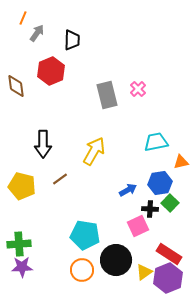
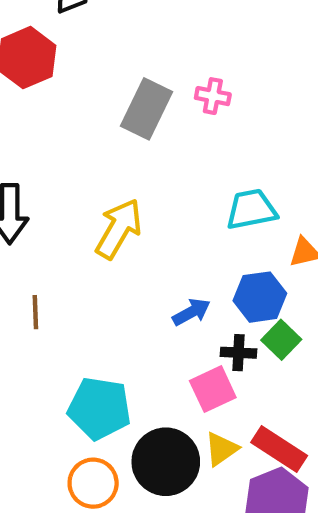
pink cross: (138, 89) -> (213, 96), turned -35
gray rectangle: (107, 95) -> (147, 109), turned 40
brown line: (60, 179) -> (35, 312), moved, turned -56
yellow triangle: (144, 272) -> (221, 449), moved

